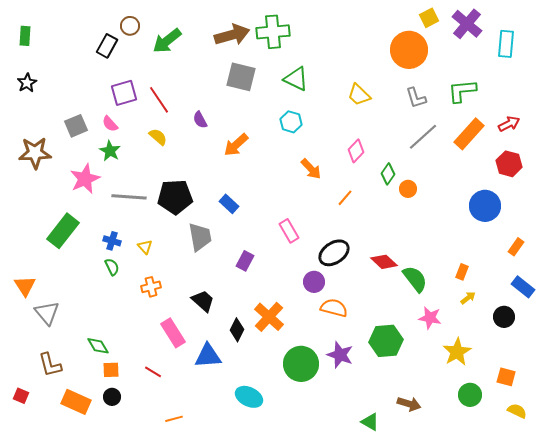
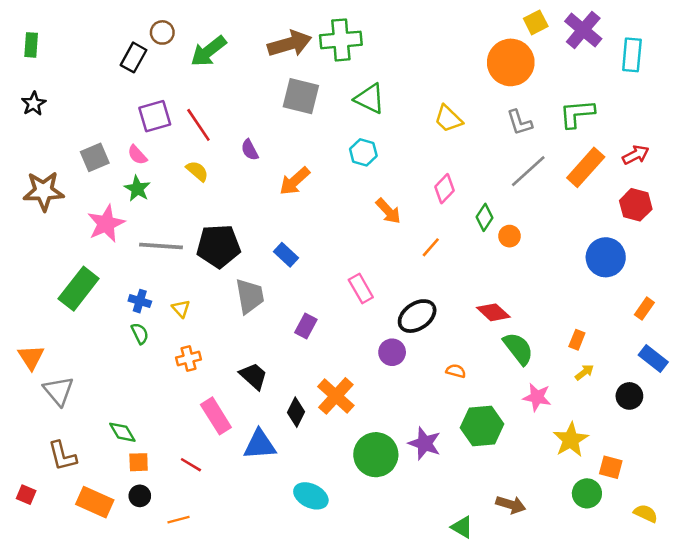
red diamond: (384, 262) -> (493, 312), moved
orange semicircle: (334, 308) -> (456, 371), moved, size x0.6
orange square: (506, 377) -> (611, 467), moved
orange line: (174, 419) -> (178, 520), moved

